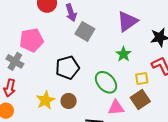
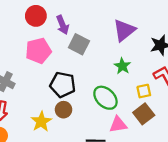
pink pentagon: (31, 40) -> (38, 51), moved
black pentagon: (67, 68) -> (63, 85), turned 30
brown circle: (69, 101) -> (64, 110), moved

